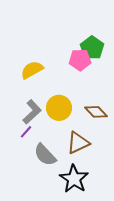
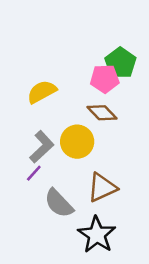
brown diamond: (96, 112) -> (102, 113), moved

